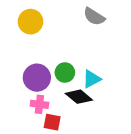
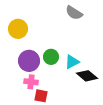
yellow circle: (31, 22) -> (18, 29), moved
black diamond: (79, 97) -> (87, 76), moved

